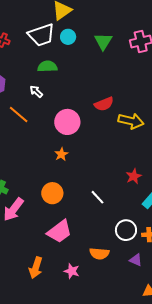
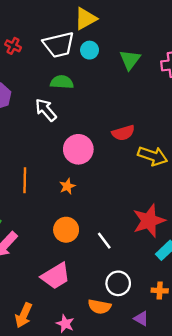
white arrow: (36, 91) -> (46, 110), size x1.5
orange line: (19, 114) -> (25, 180), moved, turned 45
red star: (134, 176) -> (149, 221), size x1.8
orange circle: (52, 193) -> (66, 230), moved
white circle: (126, 230) -> (118, 283), moved

